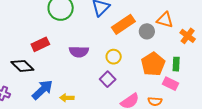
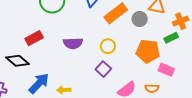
orange cross: (188, 36) -> (181, 21), turned 35
orange pentagon: (153, 64) -> (148, 51), turned -30
green rectangle: (176, 64) -> (171, 38), moved, turned 64

